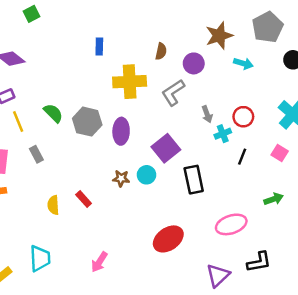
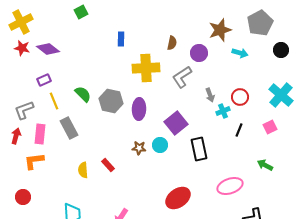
green square: (31, 14) -> (81, 12), moved
pink square: (280, 153) -> (270, 127), turned 32
gray rectangle: (36, 154) -> (69, 128), size x1.5
green arrow: (274, 199) -> (265, 165), turned -133

